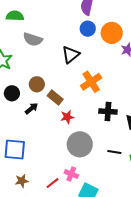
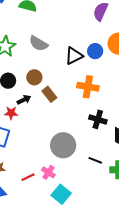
blue circle: (88, 29) -> (95, 51), moved
gray semicircle: (33, 39) -> (38, 44), moved
orange cross: (91, 82) -> (88, 87), turned 30
red star: (67, 117) -> (11, 113), moved

